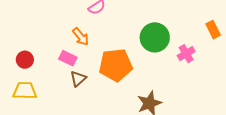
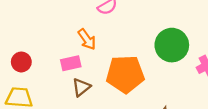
pink rectangle: (68, 58) -> (71, 63), turned -42

